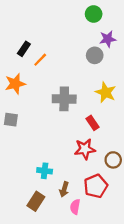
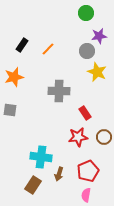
orange line: (40, 60) -> (48, 49), moved
yellow star: (106, 92) -> (97, 72), moved
brown circle: (113, 160) -> (104, 137), moved
cyan cross: (45, 171) -> (41, 157), size x1.5
pink semicircle: (75, 207) -> (86, 195), moved

